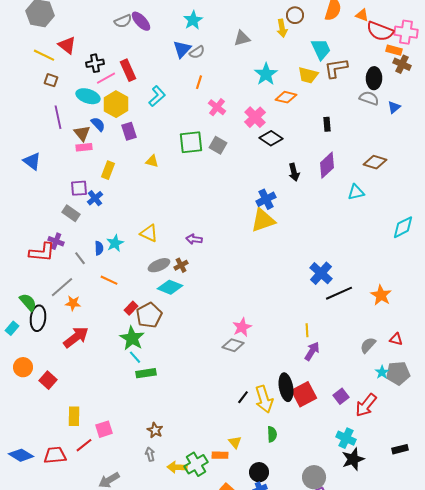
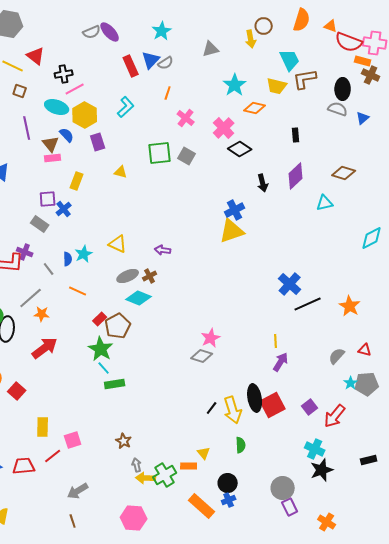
red rectangle: (128, 70) -> (131, 66), moved
gray arrow: (150, 454) -> (137, 465), moved

